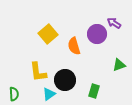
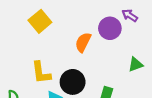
yellow square: (48, 34) -> (40, 21), moved
orange semicircle: (74, 46) -> (83, 42), turned 42

